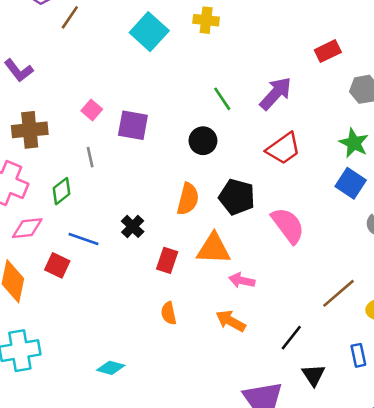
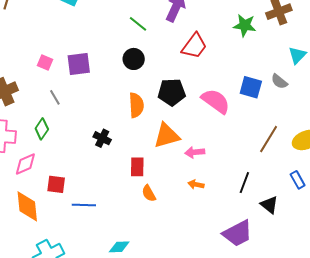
blue square: (351, 183) -> (251, 87), moved
blue line: (83, 239) -> (84, 205), moved
red rectangle: (167, 260) -> (137, 167), moved
orange arrow: (231, 321) -> (196, 184), size x0.7

